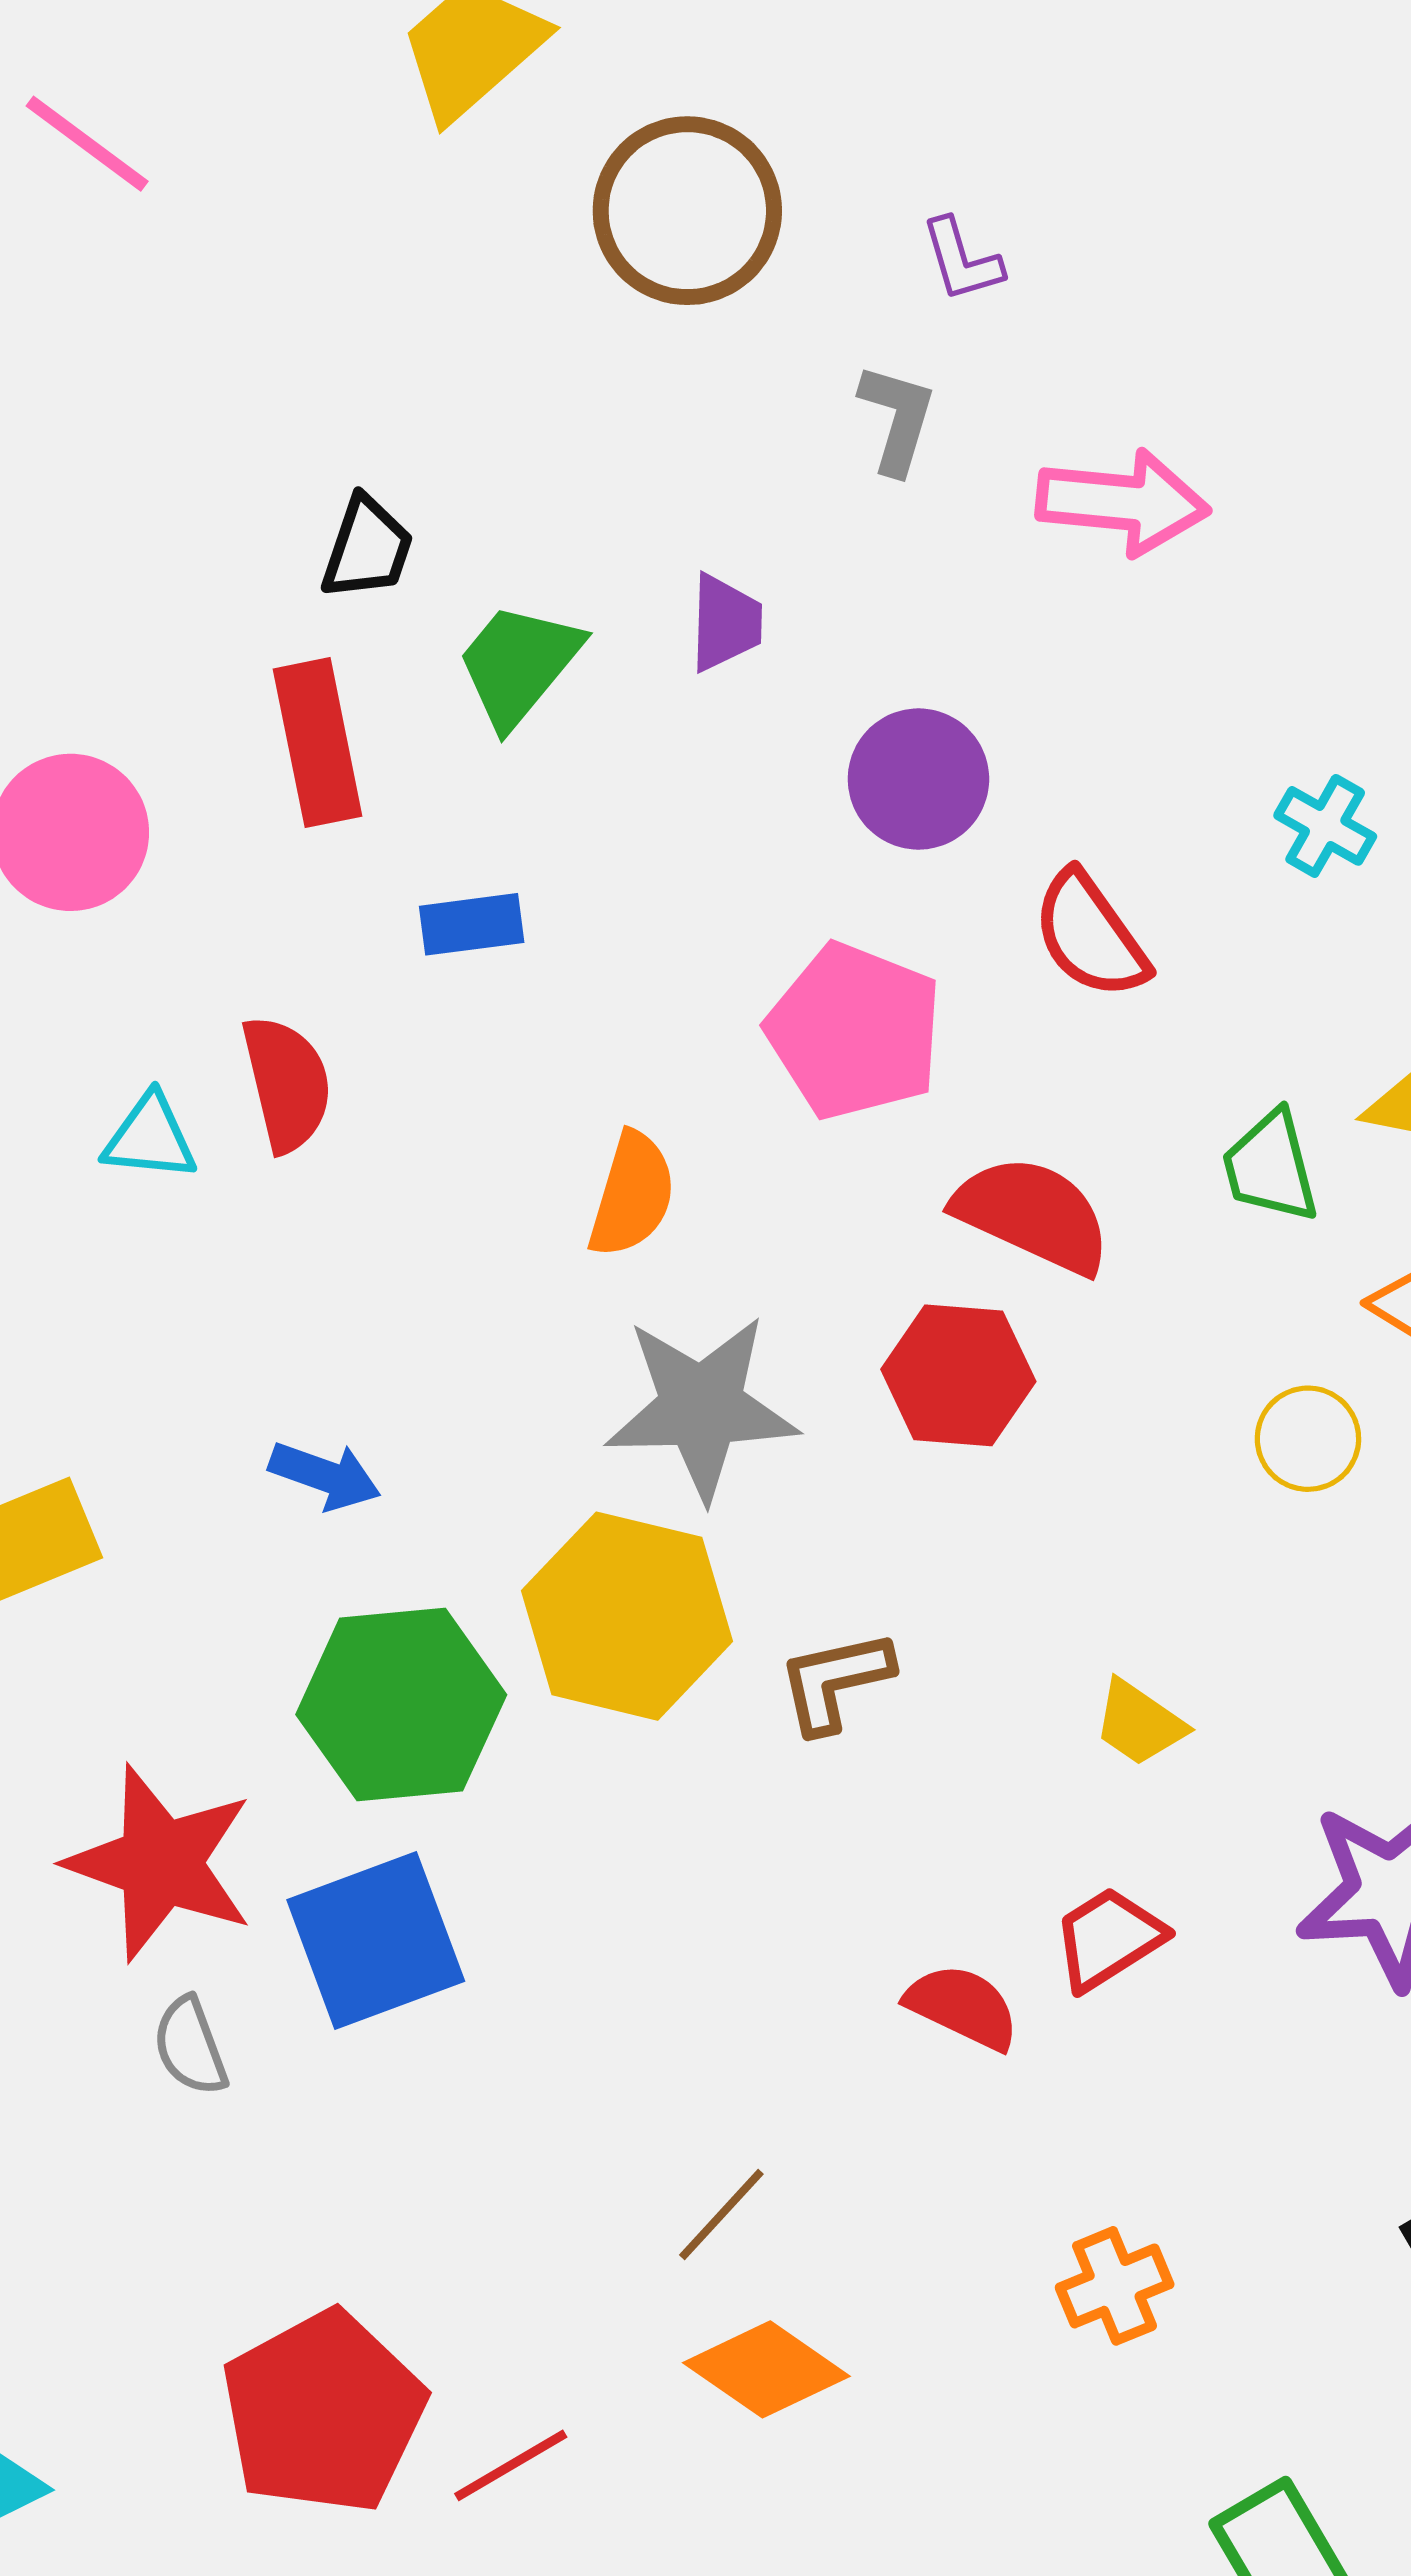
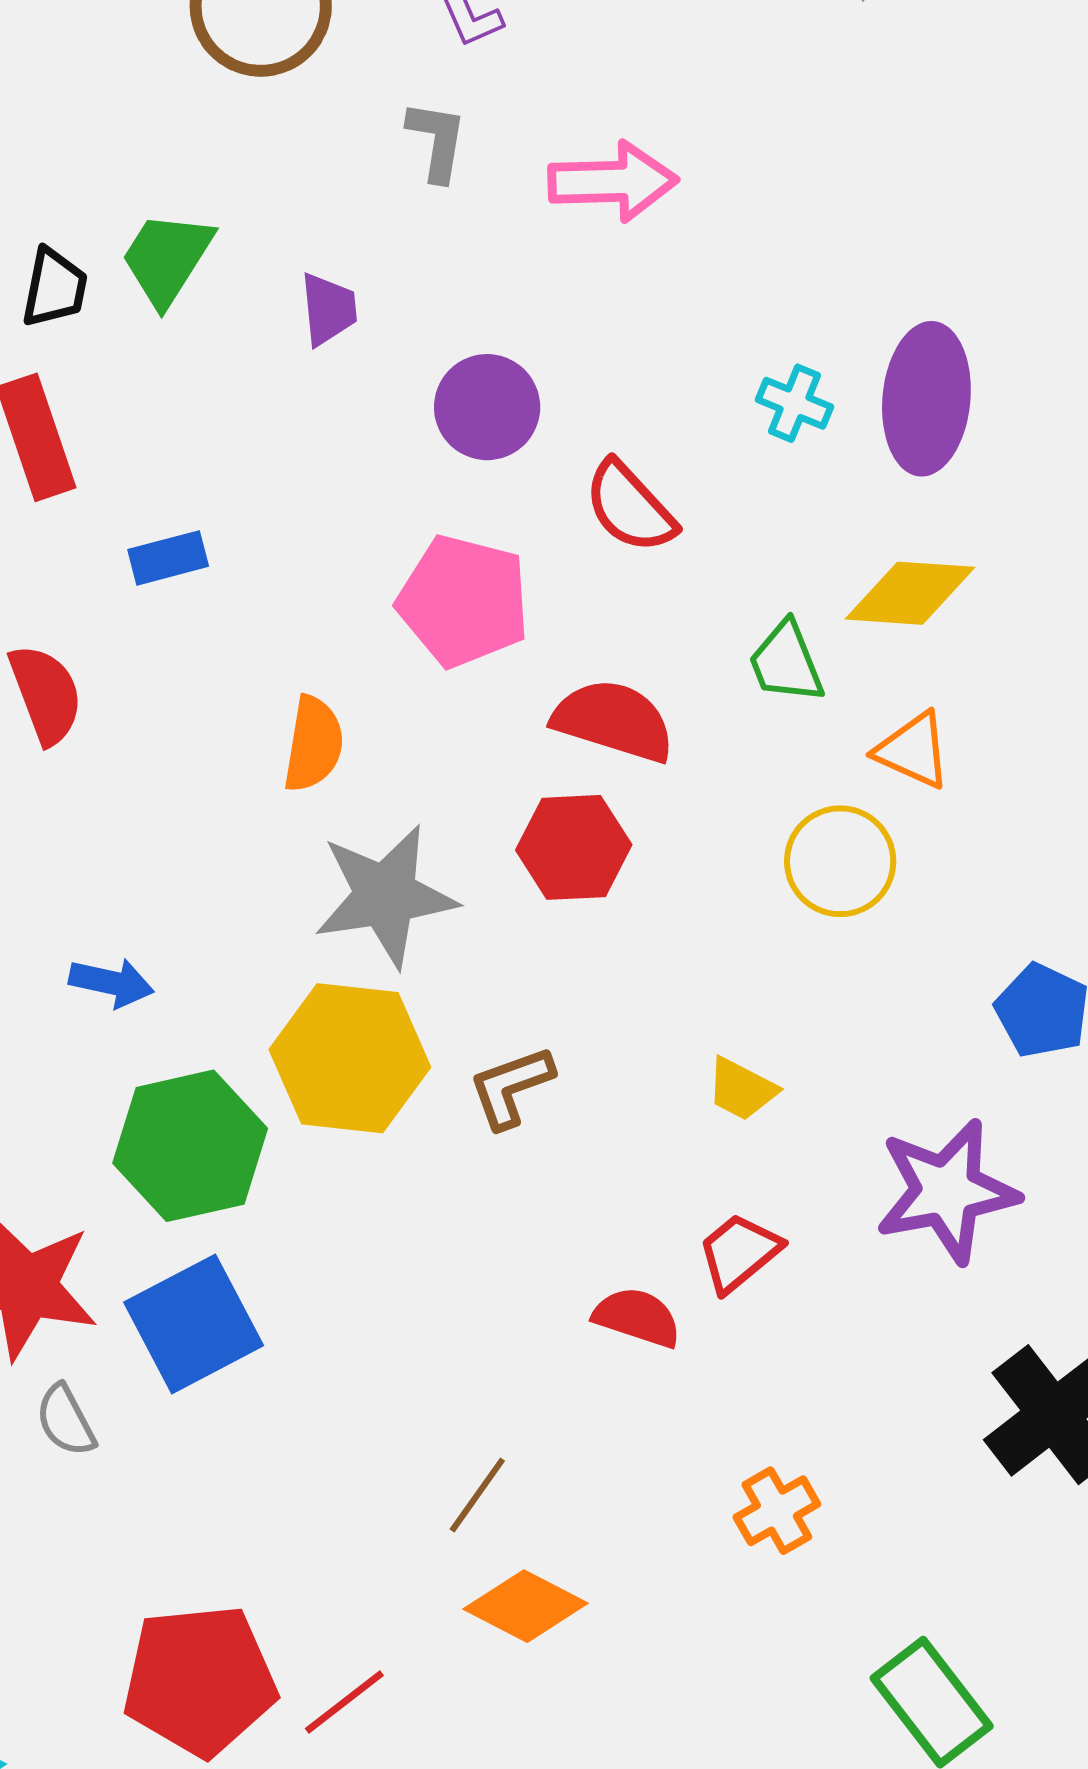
green trapezoid: (519, 664) -> (167, 258), moved
yellow circle: (1308, 1439) -> (840, 861), size x1.4
red pentagon: (323, 2412) -> (200, 1680), turned 30

